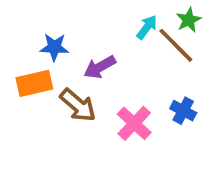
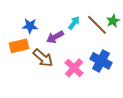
green star: (189, 20) -> (113, 21), moved
cyan arrow: (147, 27) -> (74, 23), moved
blue cross: (183, 111) -> (101, 61), size x1.5

